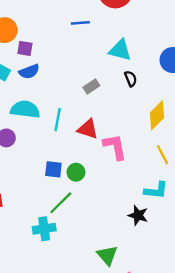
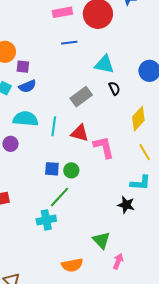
gray rectangle: (91, 86) -> (81, 97), size x1.5

